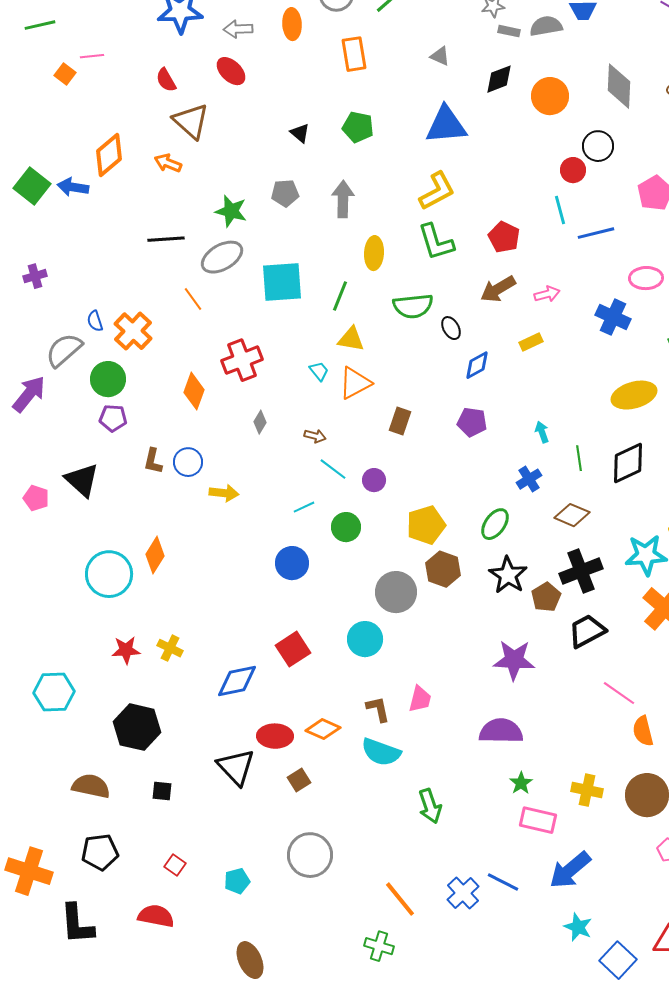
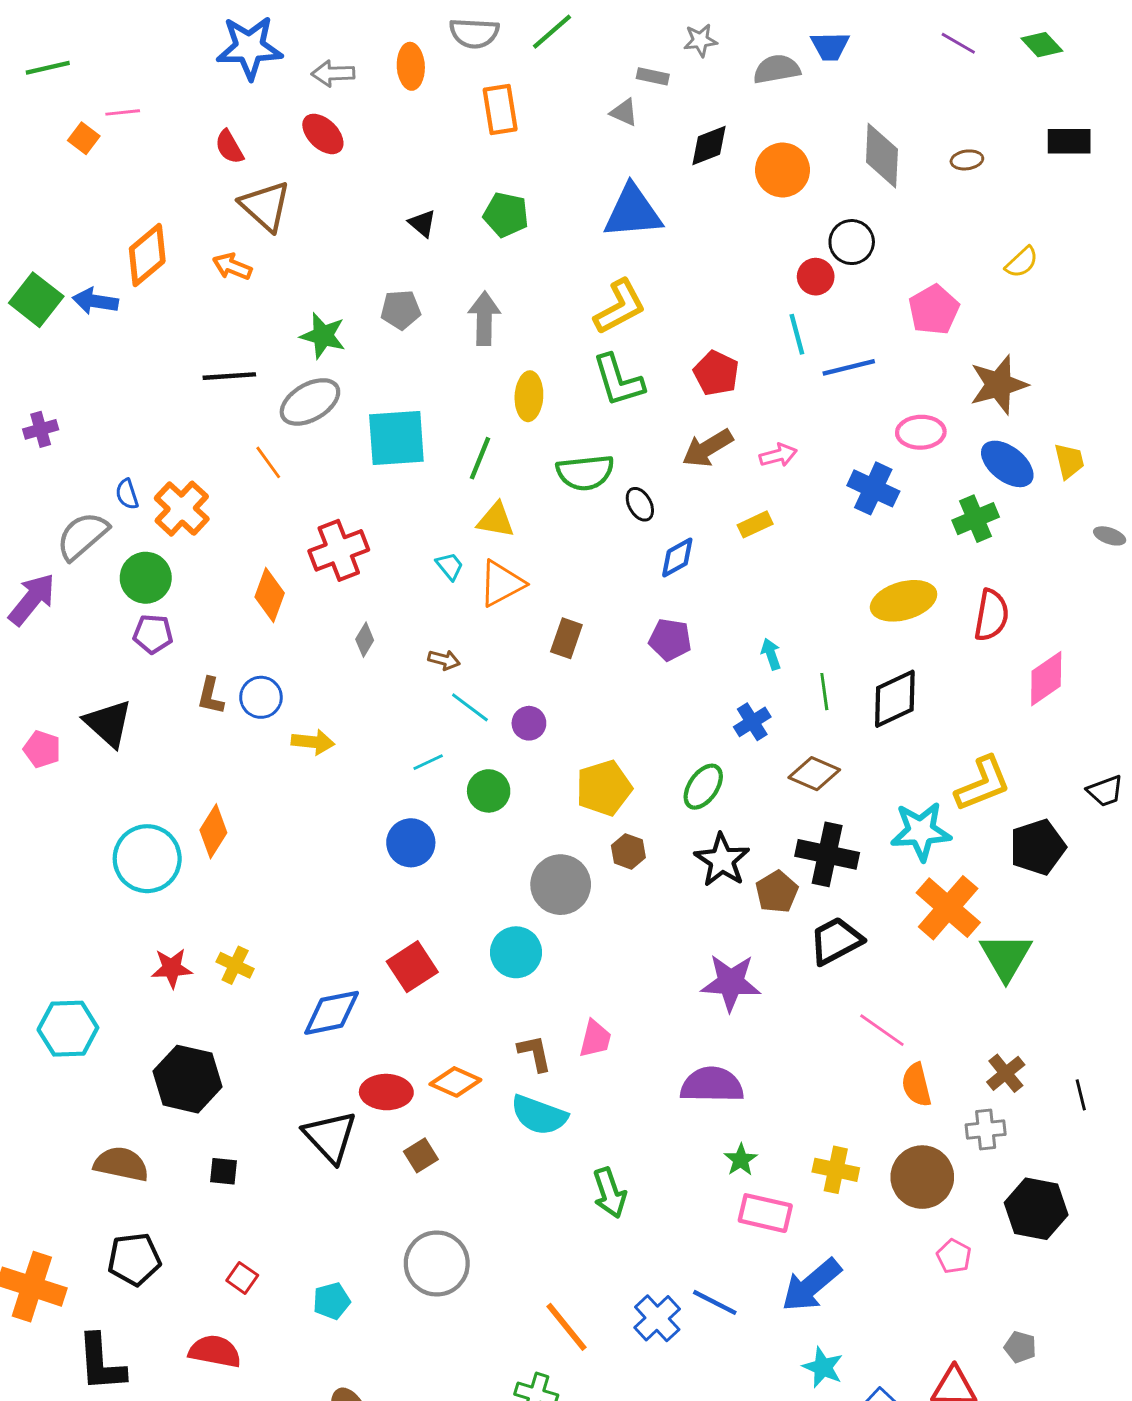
gray rectangle: (509, 31) -> (653, 76), moved
brown hexagon: (443, 569) -> (628, 851), size x0.7
black cross: (581, 571) -> (827, 854), turned 33

